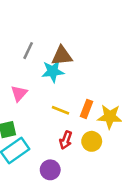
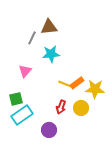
brown triangle: (62, 56) -> (49, 27), moved
orange rectangle: (86, 109) -> (77, 83), turned 32
yellow line: (61, 110) -> (65, 84), moved

